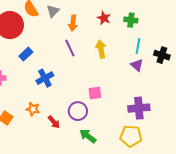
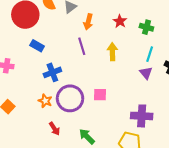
blue rectangle: (26, 54) -> (37, 46), turned 64
orange star: (33, 109) -> (45, 101), moved
purple circle: (78, 111) -> (70, 98), moved, size x1.4
red arrow: (54, 122) -> (54, 129), moved

